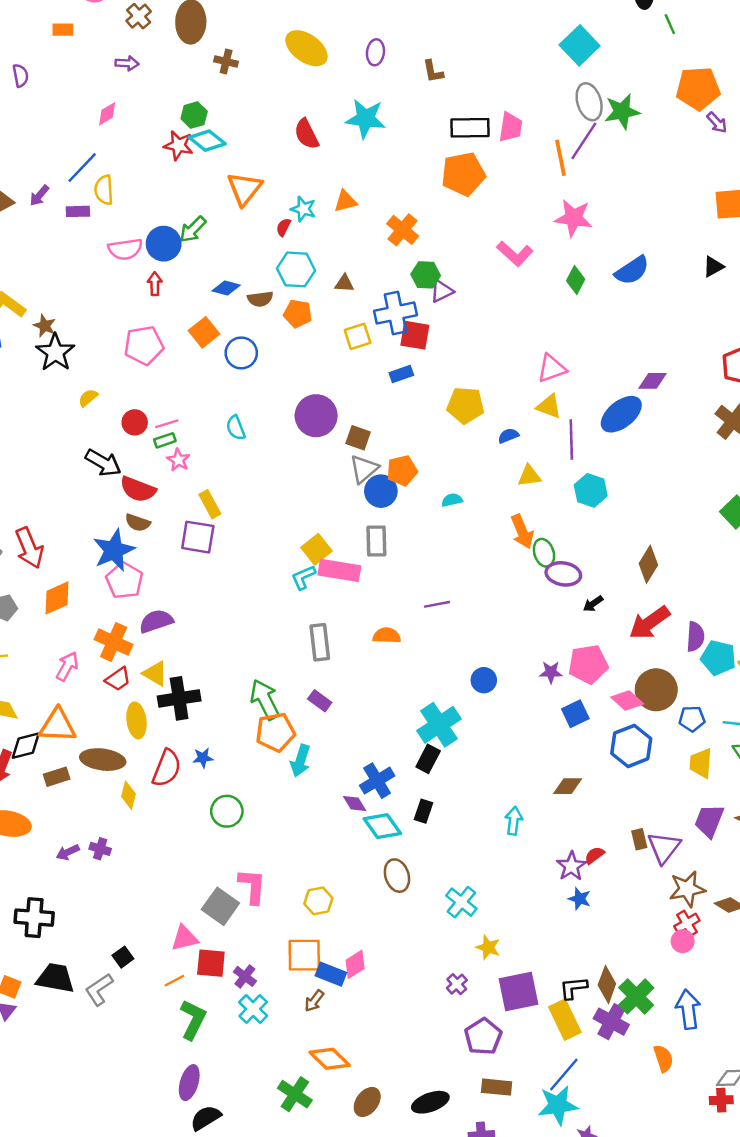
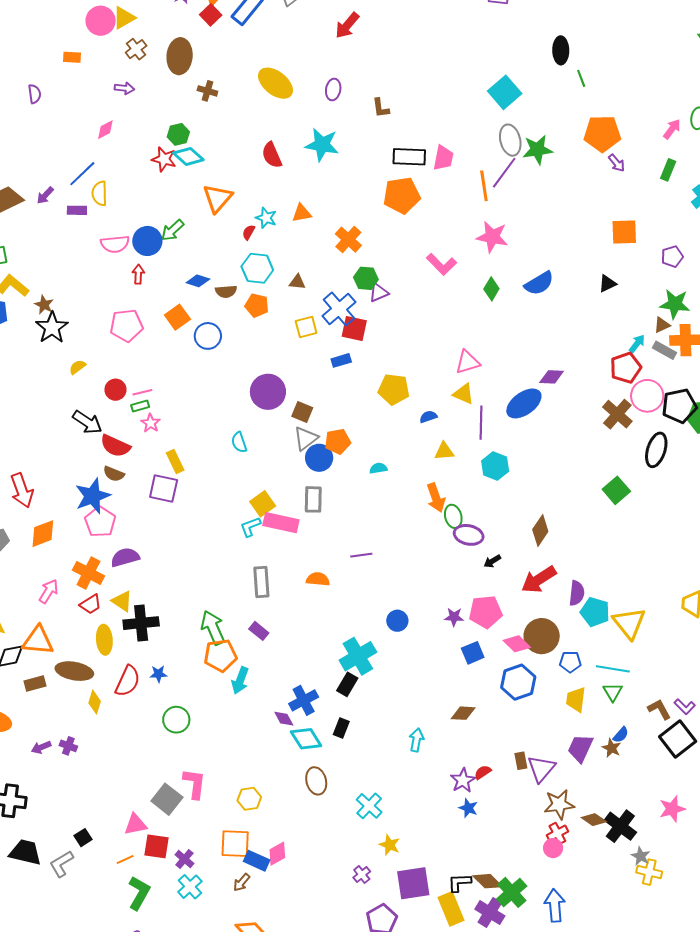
blue cross: (396, 313) -> (339, 309), turned -32
cyan semicircle: (236, 428) -> (239, 442), moved
brown diamond: (607, 984) -> (488, 881), turned -68

